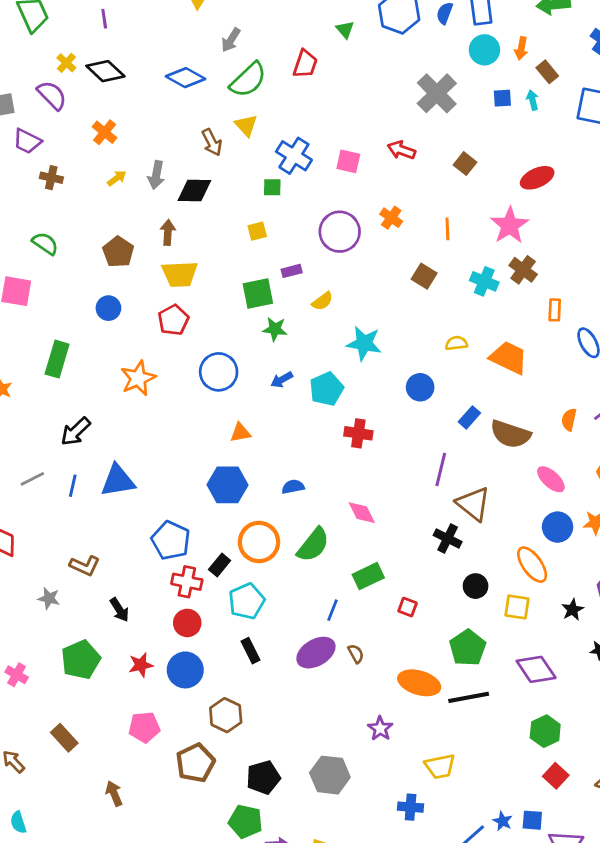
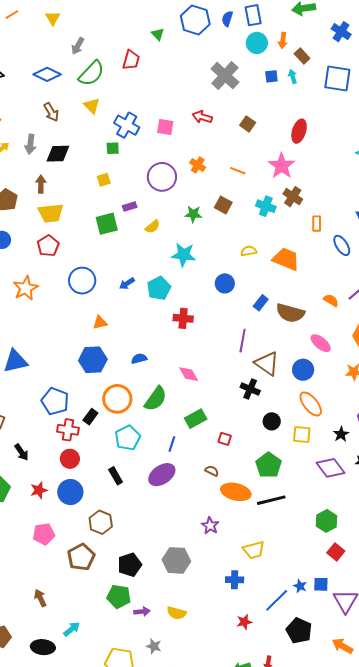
brown arrow: (212, 142) -> (51, 112), moved
red ellipse: (537, 178) -> (299, 131), turned -45
orange line: (447, 229) -> (238, 171), turned -63
green star: (275, 329) -> (193, 214), moved
orange semicircle: (569, 420) -> (331, 300), turned 112
blue circle: (558, 527) -> (303, 370), moved
cyan pentagon: (247, 601) -> (128, 438), moved
brown semicircle: (356, 654) -> (212, 471), moved, turned -32
purple diamond: (536, 669) -> (330, 468), moved
brown arrow: (114, 793) -> (40, 598), moved

